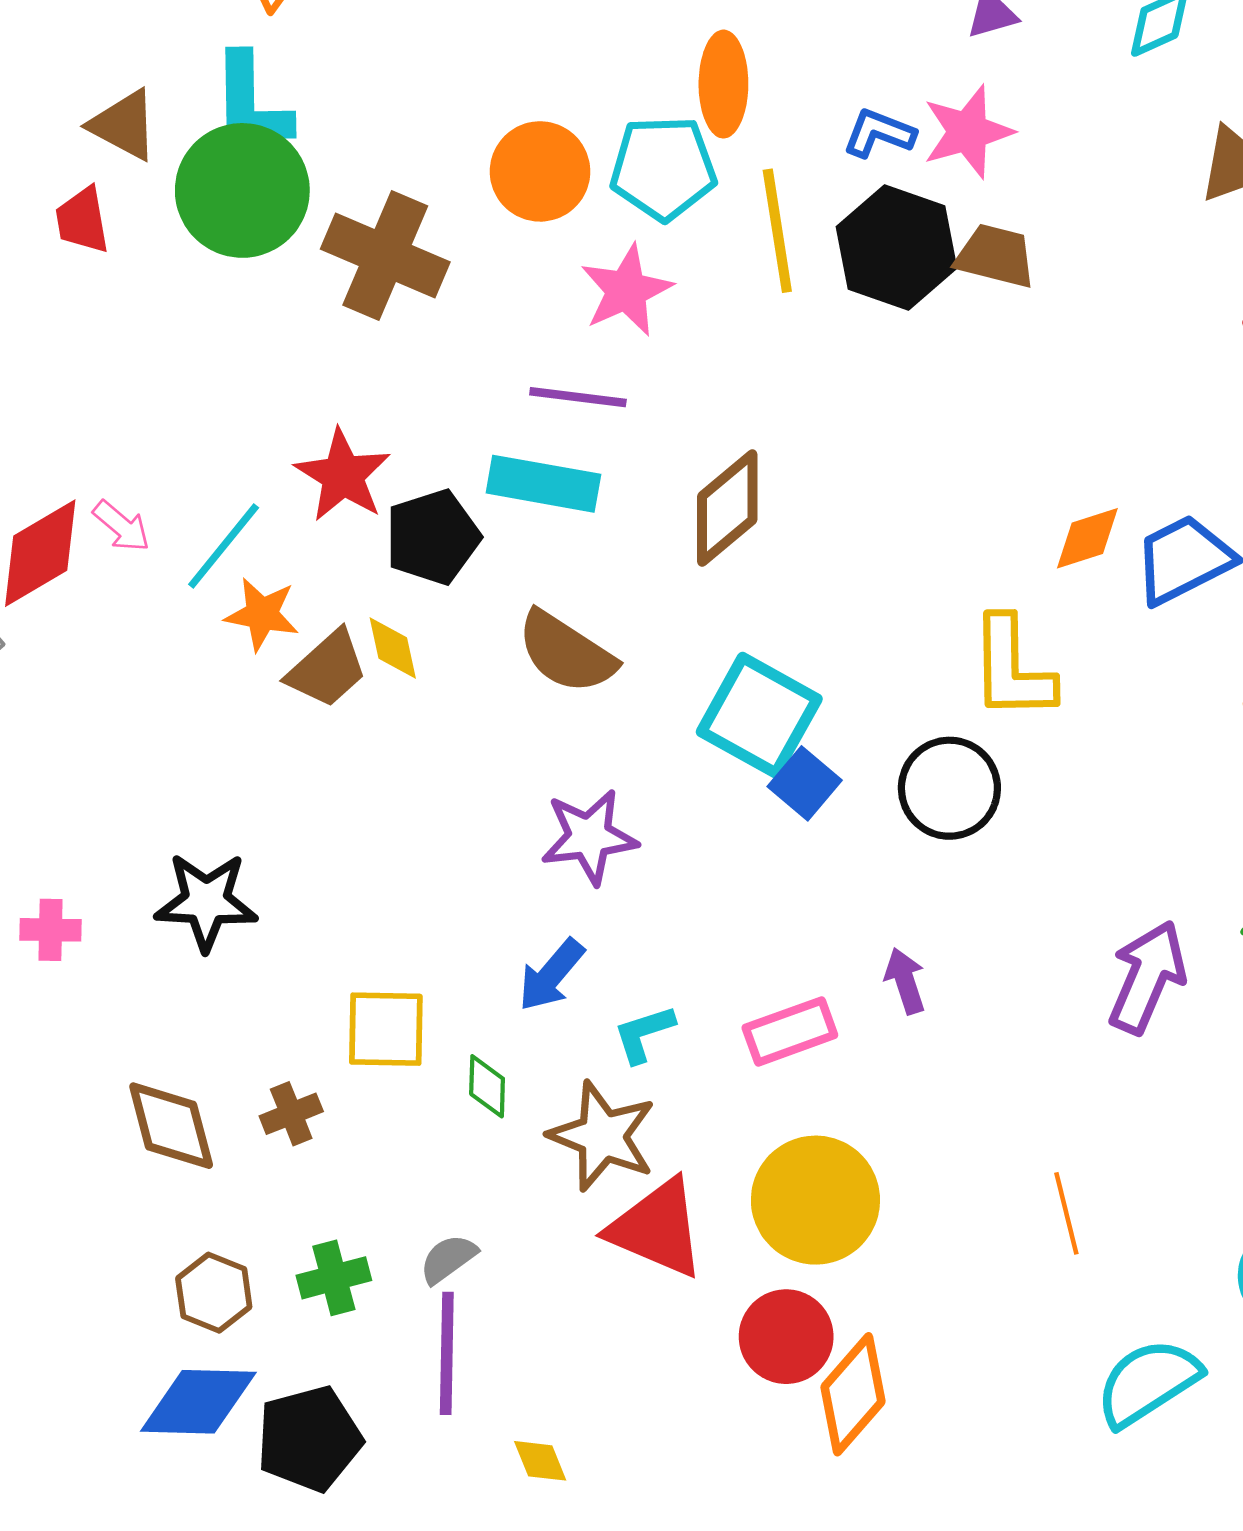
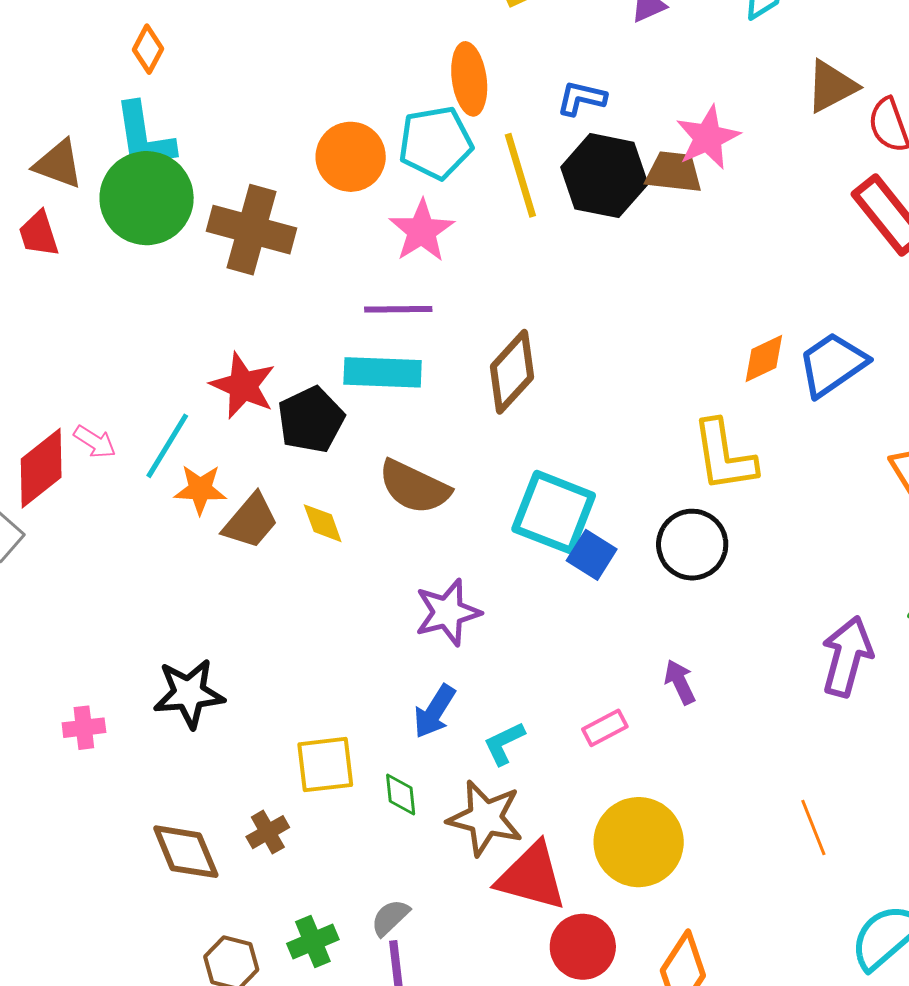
pink star: (968, 132) -> (708, 138), moved
yellow diamond: (393, 648) -> (323, 523), moved
pink rectangle: (790, 1031) -> (605, 728), size x0.7
red circle: (786, 1337) -> (583, 947), moved

